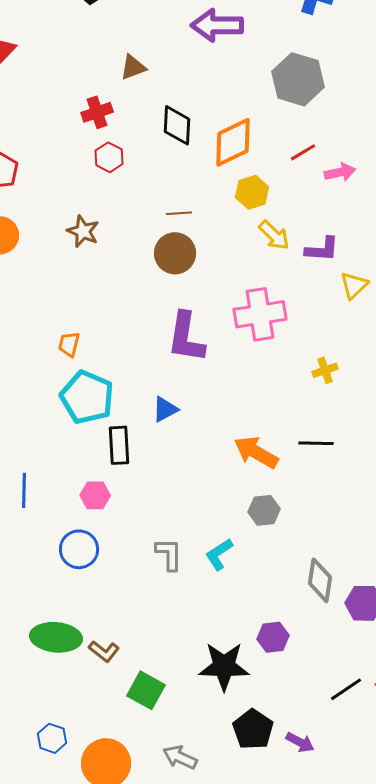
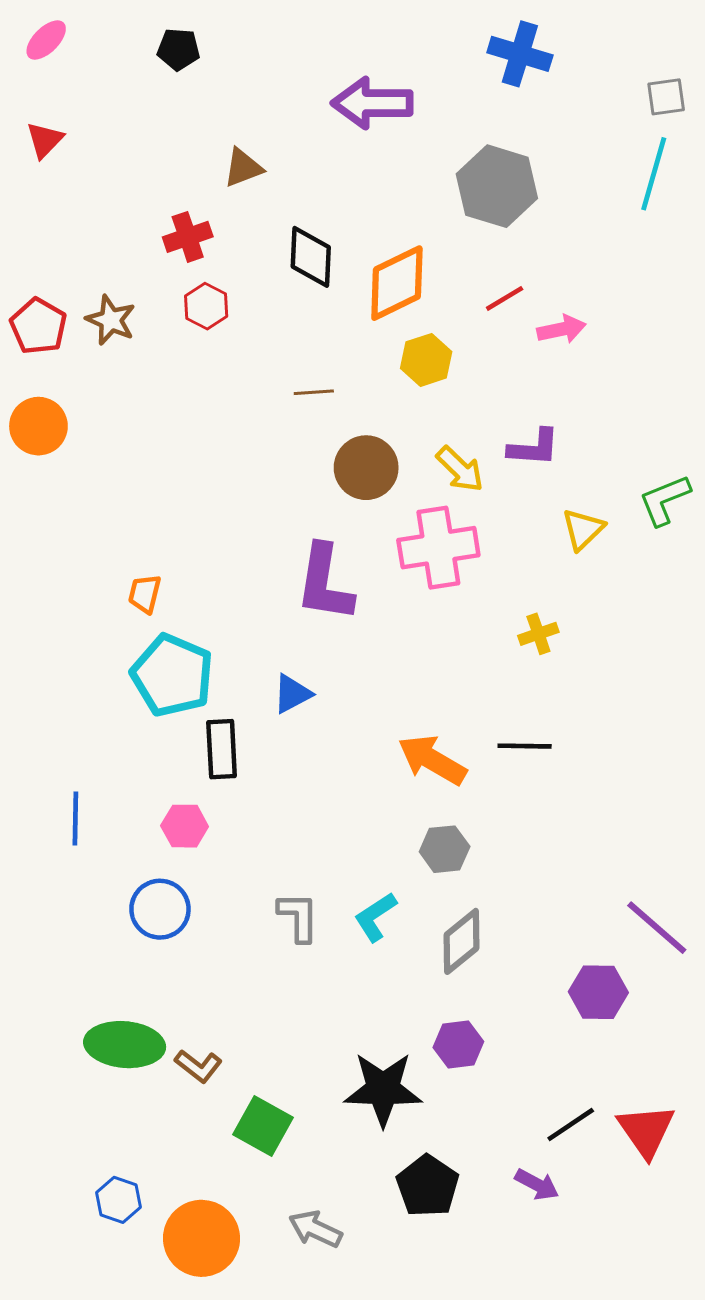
brown star: (83, 231) -> (111, 320), moved
yellow arrow: (274, 235) -> (460, 469), moved
brown circle: (175, 253) -> (366, 468), moved
yellow triangle: (354, 285) -> (583, 529), moved
gray diamond: (320, 580) -> (461, 941), moved, turned 42
purple arrow: (300, 742) -> (537, 1184), moved

